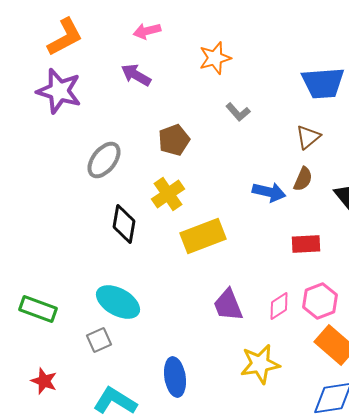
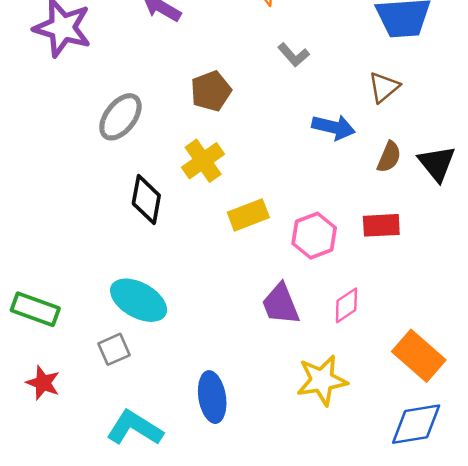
brown semicircle: (303, 179) -> (389, 157), moved
blue arrow: (269, 192) -> (334, 127), moved
yellow rectangle: (203, 236) -> (248, 215), size x0.7
pink hexagon: (320, 301) -> (314, 236), moved
red star: (44, 381) -> (43, 383), moved

